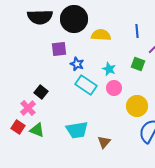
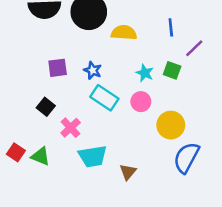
purple square: (59, 49) -> (58, 68), moved
cyan star: (109, 69) -> (145, 73), moved
pink cross: (28, 108) -> (71, 128), moved

